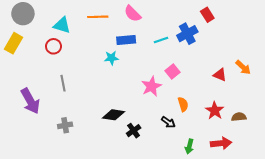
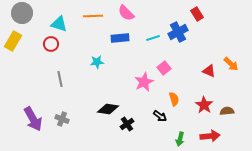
cyan star: (111, 58) -> (97, 62), moved
purple arrow: (30, 101) -> (33, 119), moved
gray cross: (65, 125) -> (62, 119), turned 32

